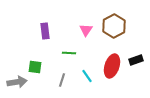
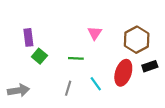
brown hexagon: (114, 26) -> (137, 40), moved
purple rectangle: (45, 31) -> (28, 37), moved
green square: (35, 67) -> (39, 56), moved, turned 32

